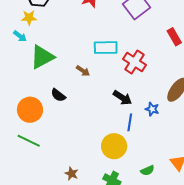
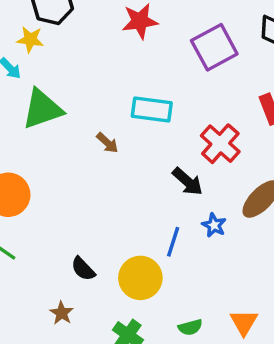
red cross: (135, 62) -> (220, 144), moved
black semicircle: (58, 95) -> (83, 269), moved
black arrow: (122, 98) -> (187, 182), moved

